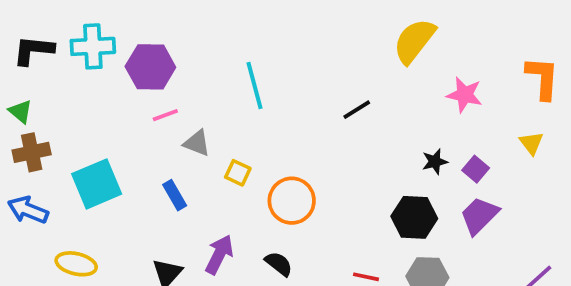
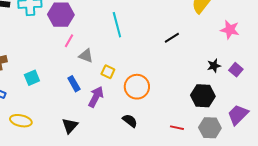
pink line: (165, 115) -> (69, 41), turned -40
cyan square: (97, 184) -> (32, 78), size x0.6
purple trapezoid: (479, 216) -> (238, 115), moved
purple arrow: (219, 255) -> (96, 97), moved

